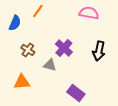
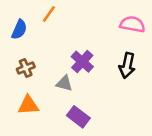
pink semicircle: (89, 13) -> (132, 24), moved
brown cross: (28, 50) -> (26, 68), moved, turned 32
purple rectangle: (76, 93) -> (78, 117), moved

